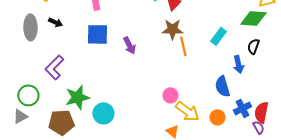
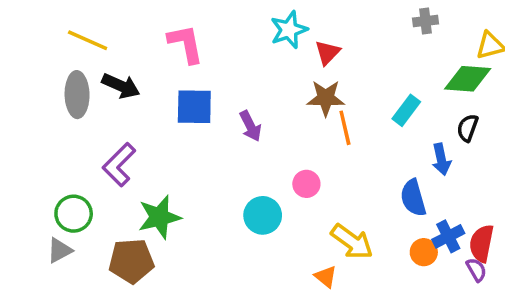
black arrow: (55, 22) -> (121, 86), size x1.5
pink circle: (170, 95) -> (306, 184), moved
cyan circle: (103, 113) -> (263, 215), moved
orange circle: (217, 117) -> (424, 252), moved

